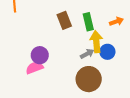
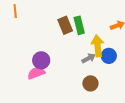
green rectangle: (88, 22) -> (79, 25), moved
brown circle: (89, 79) -> (90, 83), size x0.6

